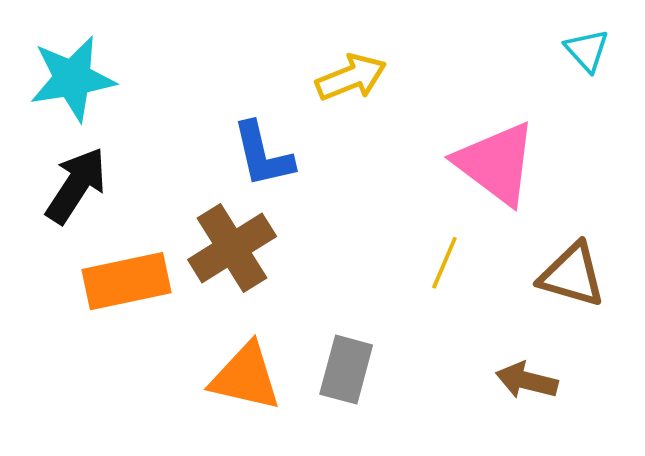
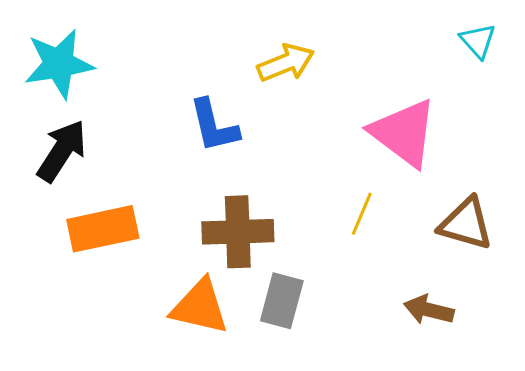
brown cross: (232, 248) -> (238, 232), moved, turned 30

